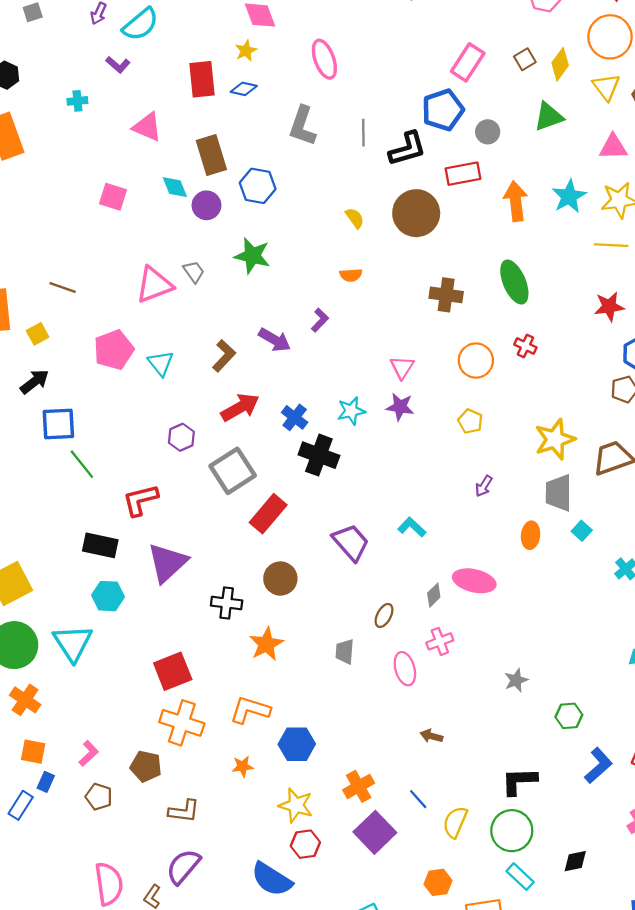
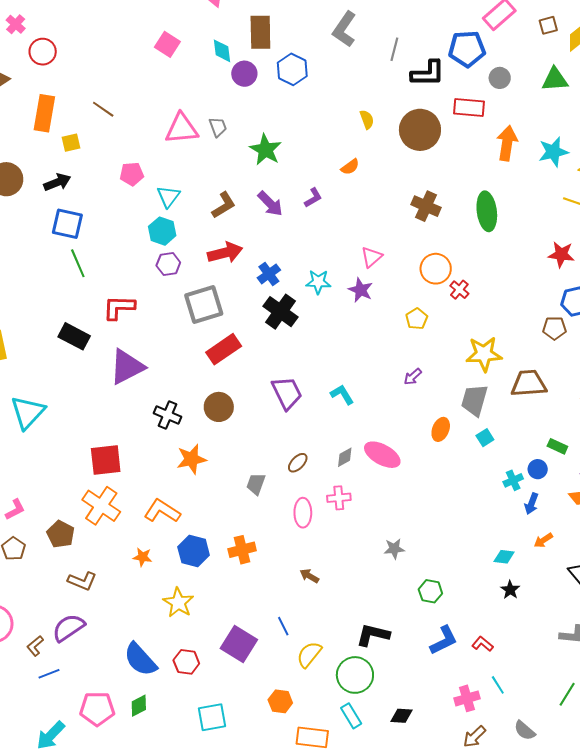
green star: (252, 256) -> (266, 150), moved
orange semicircle: (351, 275) -> (350, 167), turned -48
red cross: (525, 346) -> (459, 290), moved
pink pentagon: (114, 350) -> (132, 174), size x0.7
cyan hexagon: (108, 596) -> (162, 231), moved
orange cross: (359, 786) -> (242, 550), moved
purple square: (375, 832) -> (239, 644), turned -30
red hexagon: (305, 844) -> (186, 662), moved

